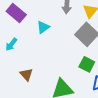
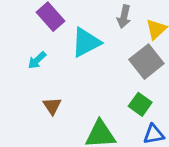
cyan triangle: (43, 27) -> (86, 42), size x1.6

